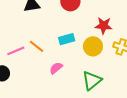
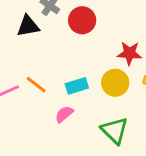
cyan rectangle: (67, 39) -> (77, 86), moved
green triangle: (92, 81) -> (115, 131), turned -35

